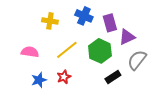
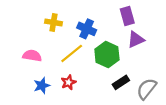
blue cross: (84, 16) -> (87, 29), moved
purple rectangle: (110, 23) -> (127, 16), moved
gray semicircle: (137, 60) -> (147, 89), moved

